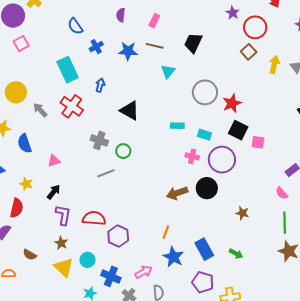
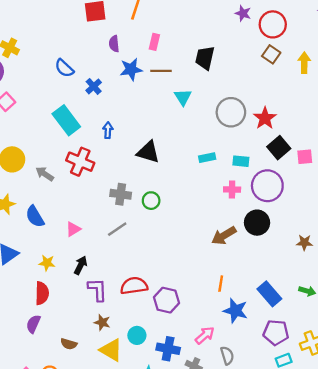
blue star: (128, 51) -> (131, 69), moved
black square: (238, 130) -> (279, 148), turned 36
gray line: (106, 173) -> (117, 229), moved

